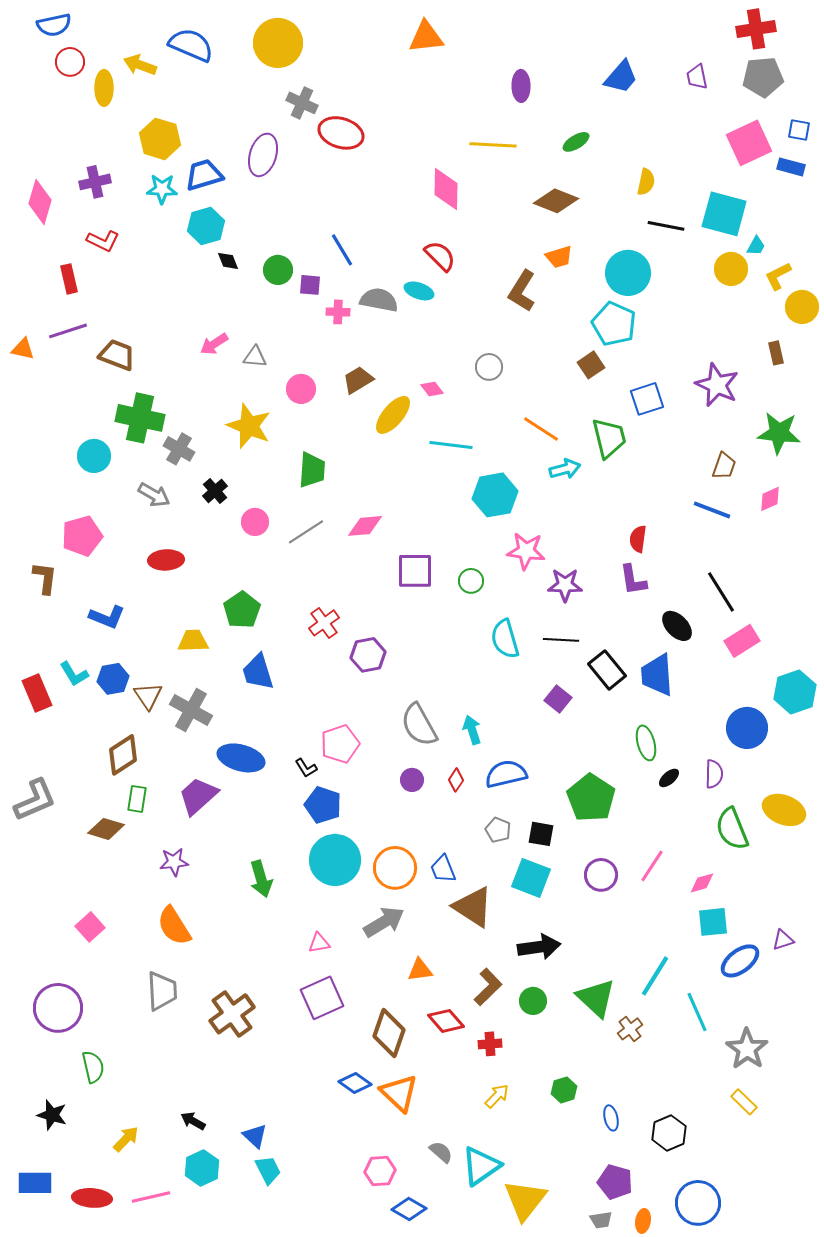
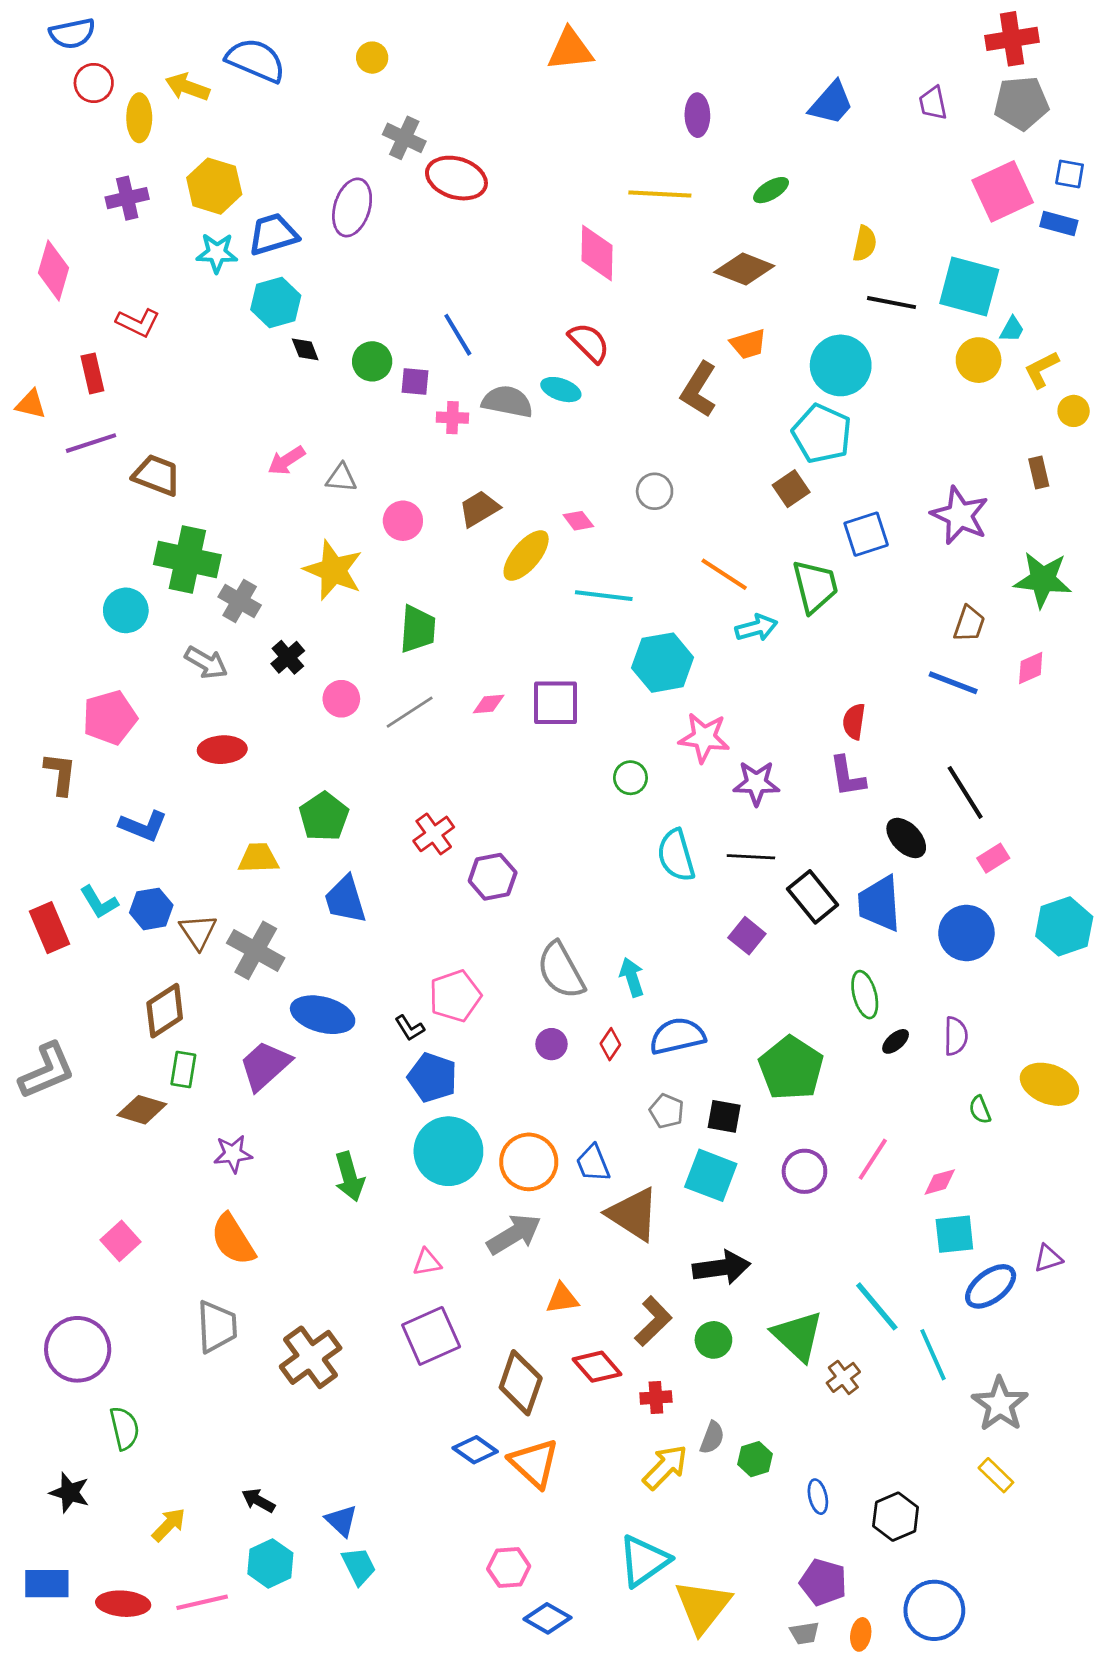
yellow circle: (278, 43) -> (372, 58), size x0.5
purple cross: (95, 182) -> (127, 198), moved
yellow circle: (802, 307) -> (1074, 411), size x0.7
orange triangle: (23, 349) -> (31, 404), moved
pink diamond: (365, 526) -> (489, 704), size x0.7
purple square: (415, 571) -> (556, 703), moved
pink rectangle: (742, 641) -> (993, 858), size x0.7
blue circle: (747, 728) -> (966, 933), moved
green semicircle: (732, 829) -> (980, 1110), size x0.5
cyan line: (655, 976) -> (877, 1306), turned -72
yellow arrow: (497, 1096) -> (665, 1467), size x1.4
gray semicircle: (441, 1152) -> (712, 1438), moved, turned 70

